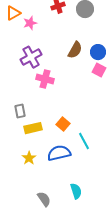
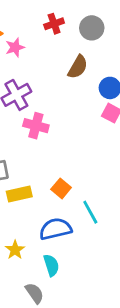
brown semicircle: (75, 50) -> (78, 67), moved
yellow star: (29, 158) -> (15, 250), moved
cyan semicircle: (76, 191) -> (51, 265), moved

